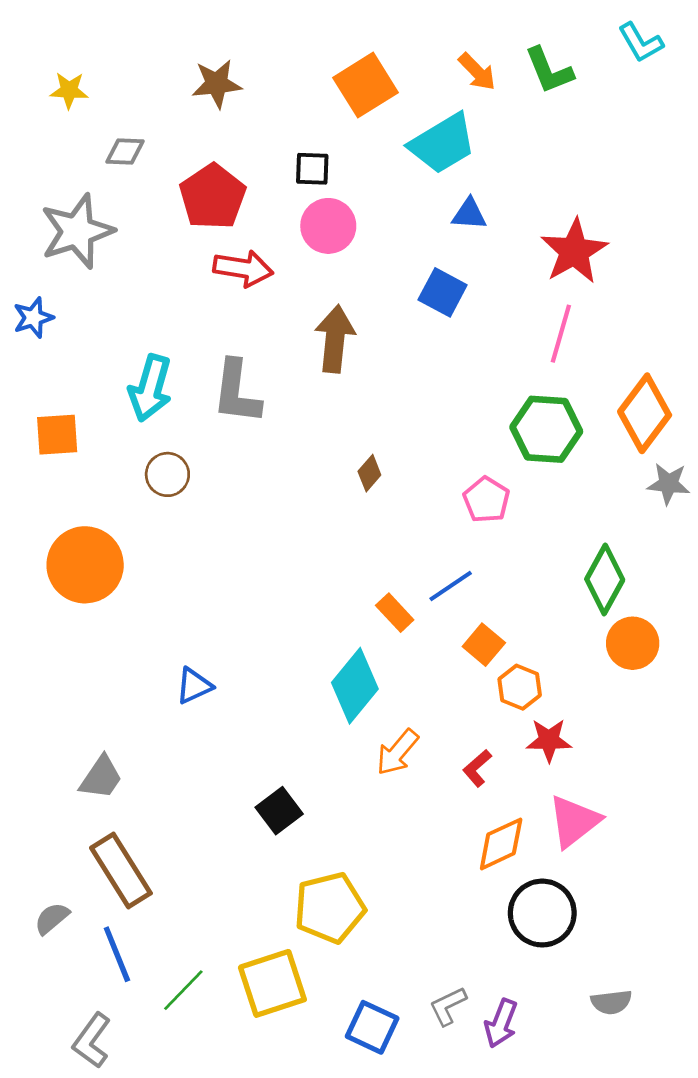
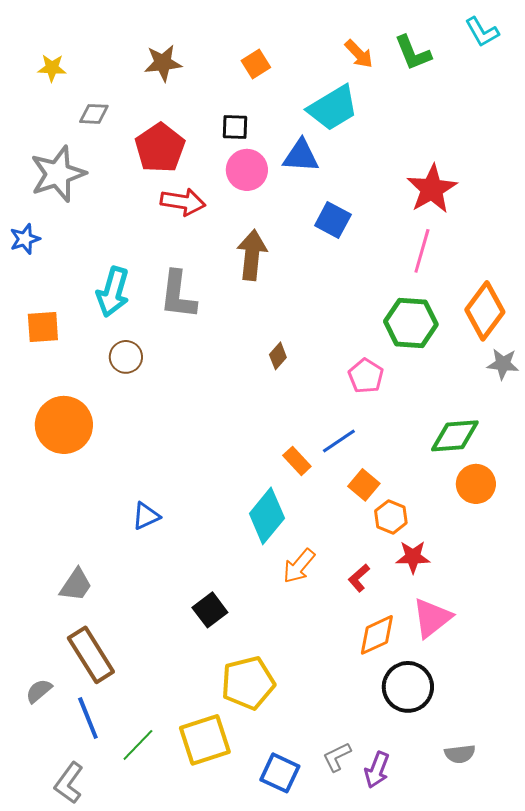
orange square: (365, 85) -> (256, 64), moved, size x0.6
blue triangle: (469, 214) -> (301, 156), moved, size x1.4
green diamond: (605, 579) -> (455, 436), turned 57

